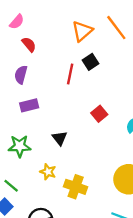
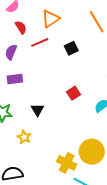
orange triangle: (82, 31) -> (51, 19), moved
red line: (70, 74) -> (40, 42), moved, turned 48
yellow cross: (76, 187) -> (67, 163), moved

